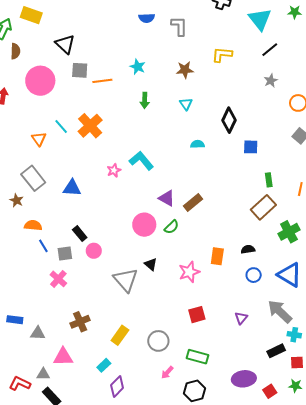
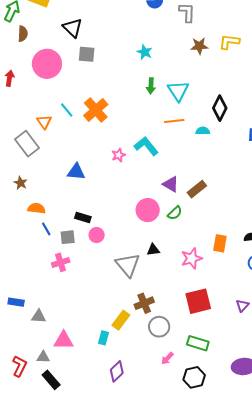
brown star: (185, 70) -> (199, 46), moved
orange line: (102, 81) -> (174, 121), moved
cyan triangle: (186, 104) -> (178, 91), moved, size x1.6
black diamond: (229, 120) -> (220, 108), moved
gray rectangle: (33, 178) -> (27, 144), moved
black rectangle: (80, 234) -> (83, 218), turned -35
black triangle: (151, 264) -> (153, 250), turned -48
pink cross: (58, 279) -> (61, 262), turned 30
red square: (197, 315) -> (198, 301), size x1.5
brown cross: (80, 322) -> (144, 303), moved
cyan rectangle: (104, 365) -> (104, 338), moved, turned -32
red L-shape: (20, 384) -> (20, 366), turned 90

